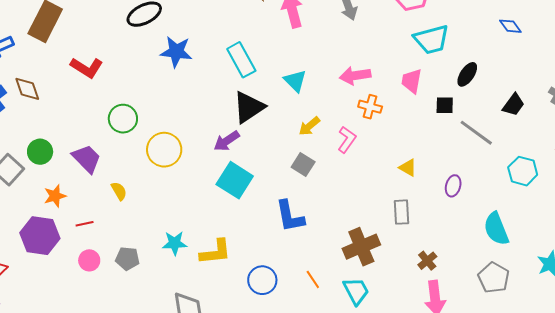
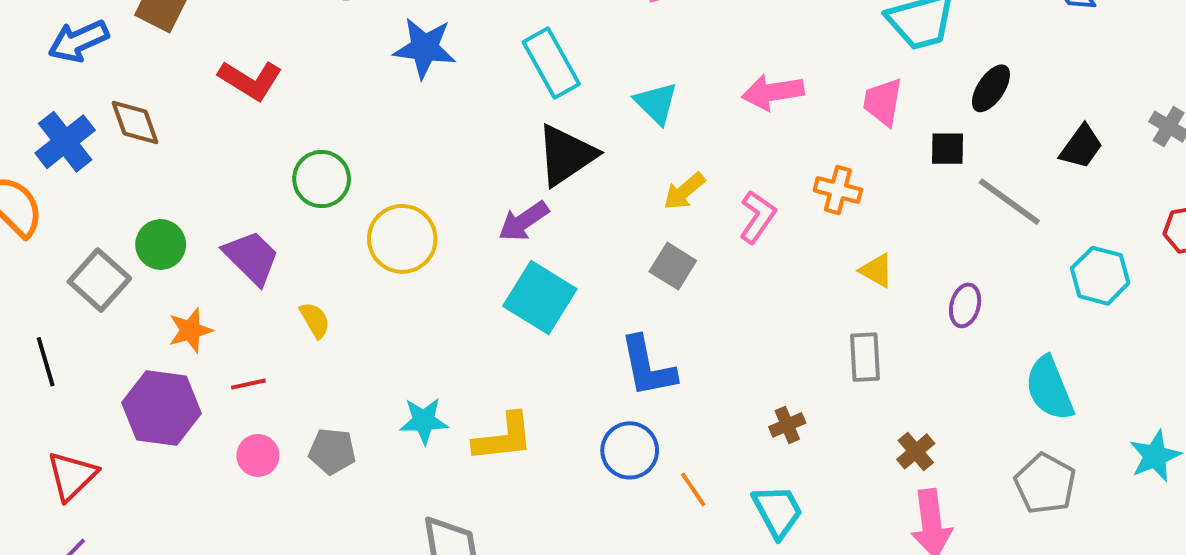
orange cross: (370, 107) -> (838, 190), moved
brown cross: (361, 247) -> (787, 425), size x0.5
blue circle: (262, 280) -> (630, 450), moved

